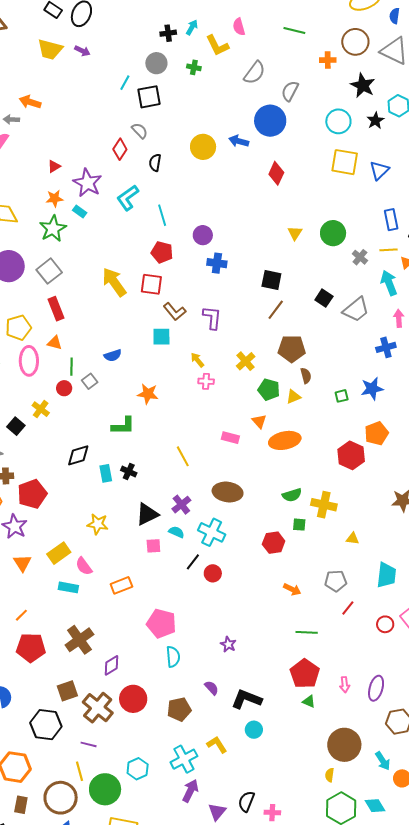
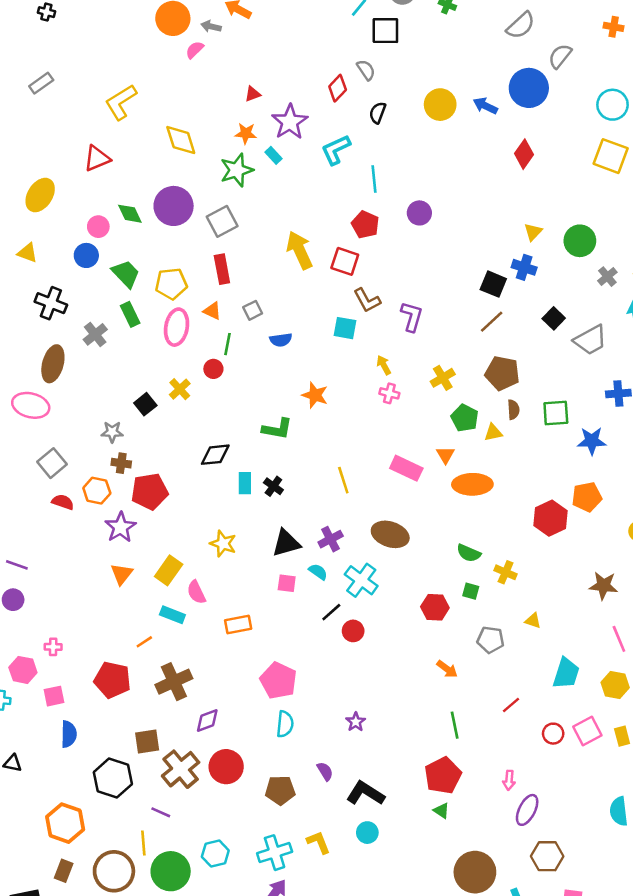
blue cross: (217, 263) -> (524, 267), moved
gray square: (90, 381) -> (253, 310), moved
green square: (342, 396) -> (556, 413), moved, size x1.6
pink rectangle: (230, 438) -> (406, 468), size x1.4
green semicircle: (292, 495) -> (469, 553), turned 30
yellow cross: (324, 505) -> (506, 572), size x0.7
yellow rectangle: (59, 553) -> (169, 570), turned -30
gray pentagon: (336, 581) -> (491, 640), moved
orange line: (21, 615) -> (144, 642), moved
green line: (307, 632) -> (455, 725), turned 65
pink arrow: (345, 685) -> (509, 780), moved

